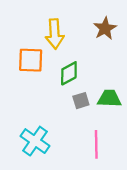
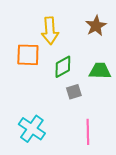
green trapezoid: (109, 98) -> (100, 71), moved

